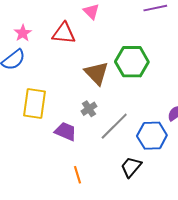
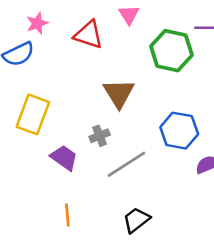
green hexagon: (132, 62) -> (171, 51), moved
blue hexagon: (152, 136) -> (179, 131), moved

